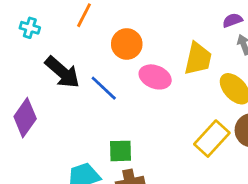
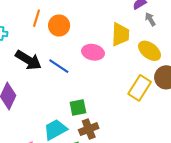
orange circle: (127, 44) -> (59, 26), moved

